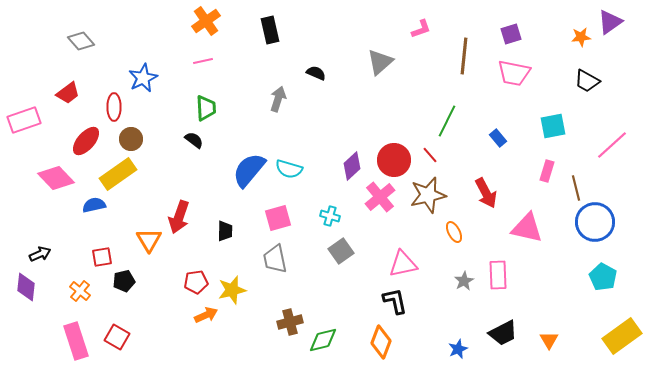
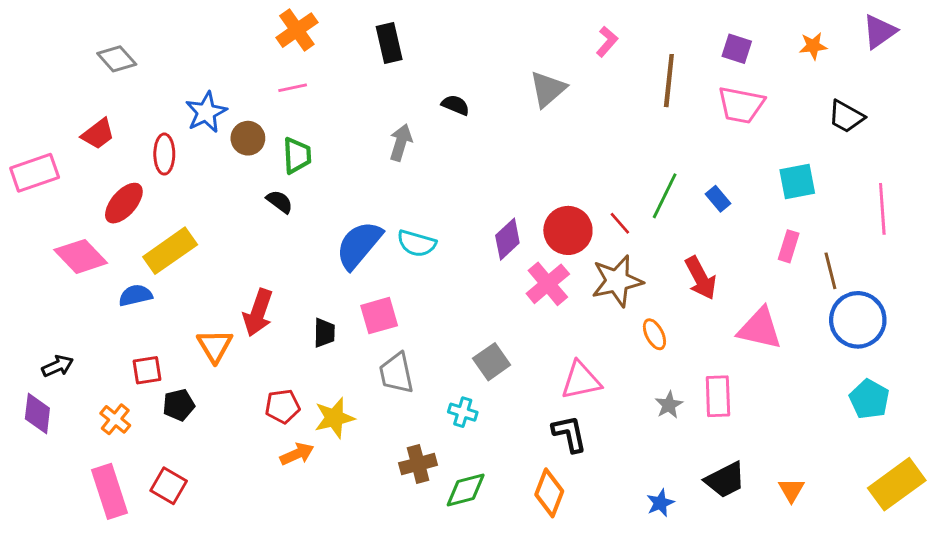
pink L-shape: (421, 29) -> (607, 42), turned -30
purple square: (511, 34) -> (737, 49), turned 35
orange star: (581, 37) -> (813, 46), moved
green line: (447, 121) -> (665, 196), moved
brown circle: (131, 139) -> (248, 138), moved
pink line: (612, 145) -> (882, 209), turned -52
cyan cross: (330, 216) -> (463, 412), moved
pink square: (278, 218) -> (379, 316), moved

